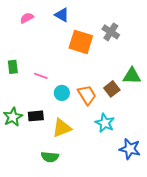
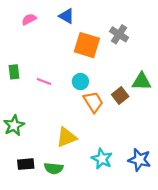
cyan circle: (62, 93) -> (80, 81), moved
black rectangle: (36, 116) -> (26, 164), moved
cyan star: (105, 123) -> (102, 159), moved

